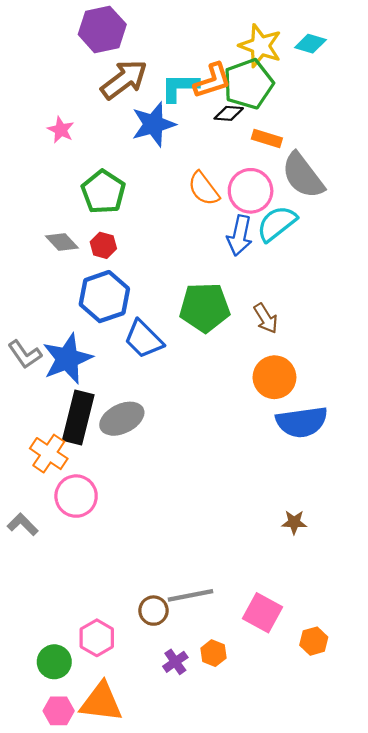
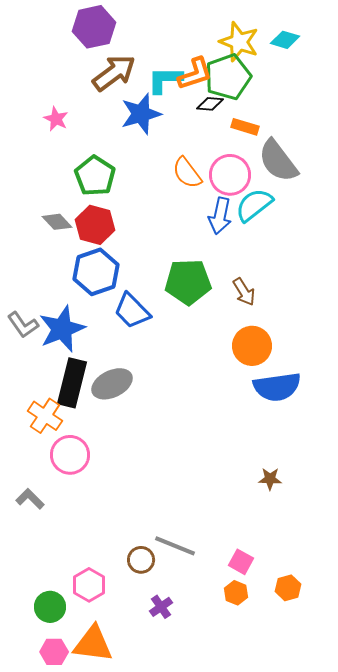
red hexagon: (103, 245) -> (95, 225), size x1.6
gray L-shape: (23, 524) -> (30, 499), moved
gray line: (191, 595) -> (175, 546), turned 33
pink square: (263, 613) -> (241, 562), size x0.7
orange hexagon: (213, 653) -> (236, 593), moved

